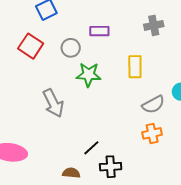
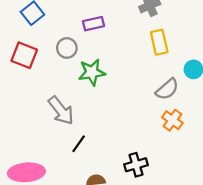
yellow rectangle: (135, 67) -> (159, 42), moved
orange cross: (152, 133) -> (172, 120), turned -30
black line: (91, 148) -> (79, 144), moved

